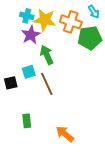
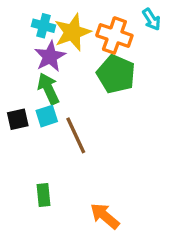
yellow star: (45, 20) -> (73, 32), turned -30
green pentagon: (90, 38) -> (116, 74), moved, turned 30
green arrow: (47, 55) -> (48, 89), moved
black square: (11, 83) -> (18, 119), moved

